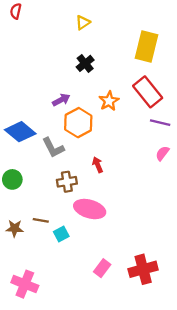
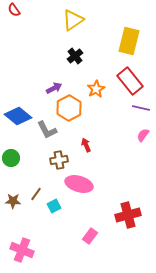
red semicircle: (16, 11) -> (14, 10), turned -48
yellow triangle: (83, 23) -> (73, 20), size x1.6
brown line: (41, 220) -> (36, 194), turned -64
red cross: (143, 269) -> (128, 215), moved

